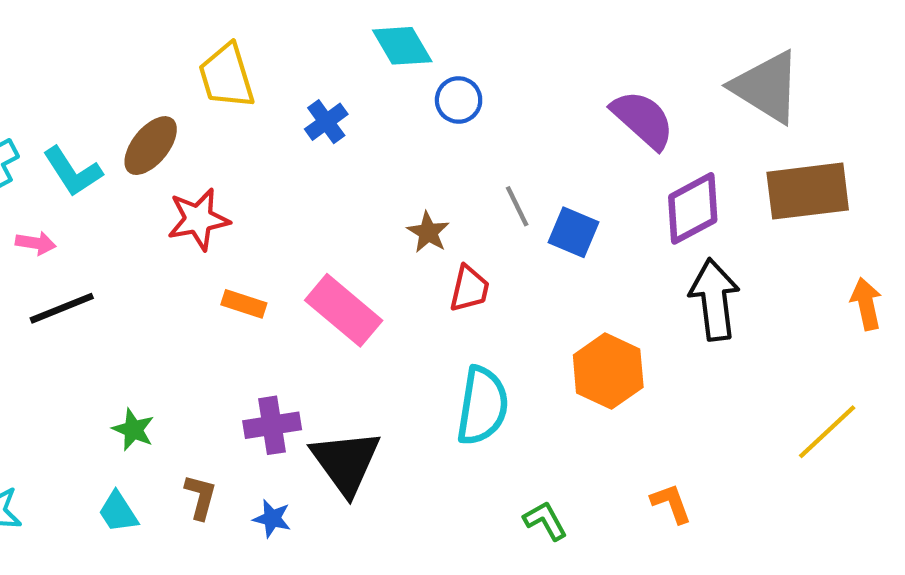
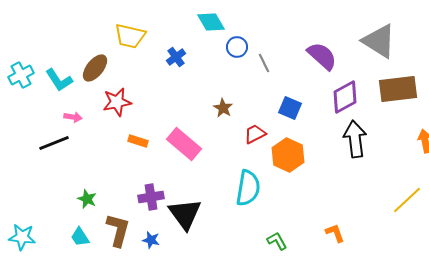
yellow trapezoid: (227, 76) -> (130, 36), turned -60
gray line: (517, 206) -> (264, 63), moved
pink arrow: (36, 243) -> (73, 117), moved
red trapezoid: (469, 289) -> (255, 134), moved, turned -130
orange hexagon: (608, 371) -> (288, 155), moved
brown L-shape: (201, 497) -> (118, 230), size x1.6

